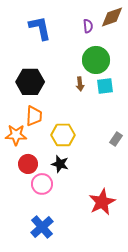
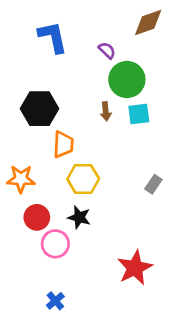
purple semicircle: (88, 26) -> (107, 50), moved, turned -40
orange trapezoid: (34, 116) -> (63, 144), moved
blue cross: (42, 227) -> (55, 301), size x0.6

